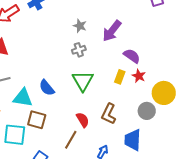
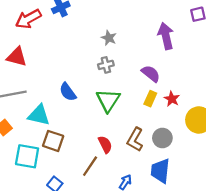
purple arrow: (112, 31) -> (166, 36), moved, turned 125
purple semicircle: (132, 56) -> (151, 74), moved
blue semicircle: (47, 88) -> (68, 92), moved
gray circle: (147, 111) -> (162, 138), moved

